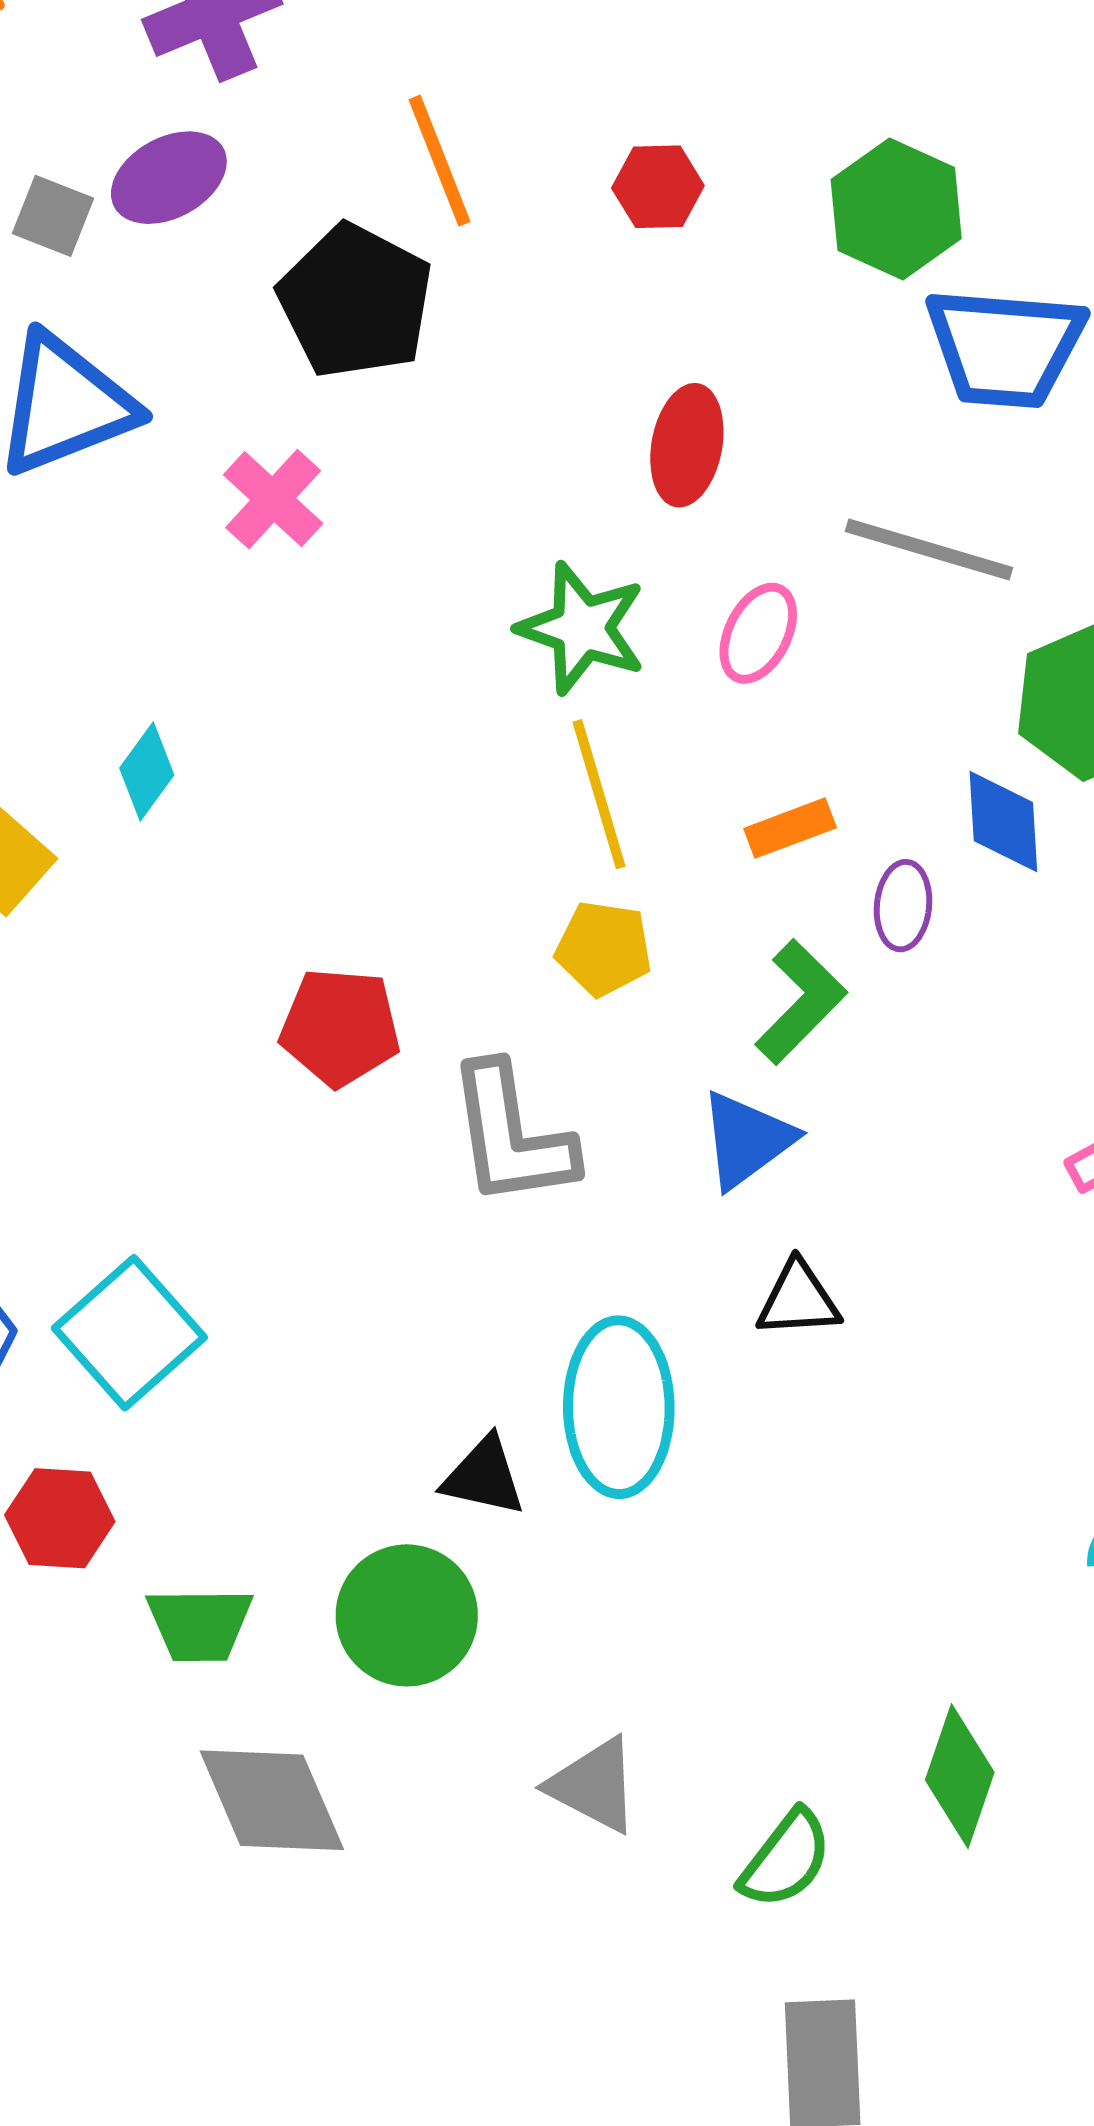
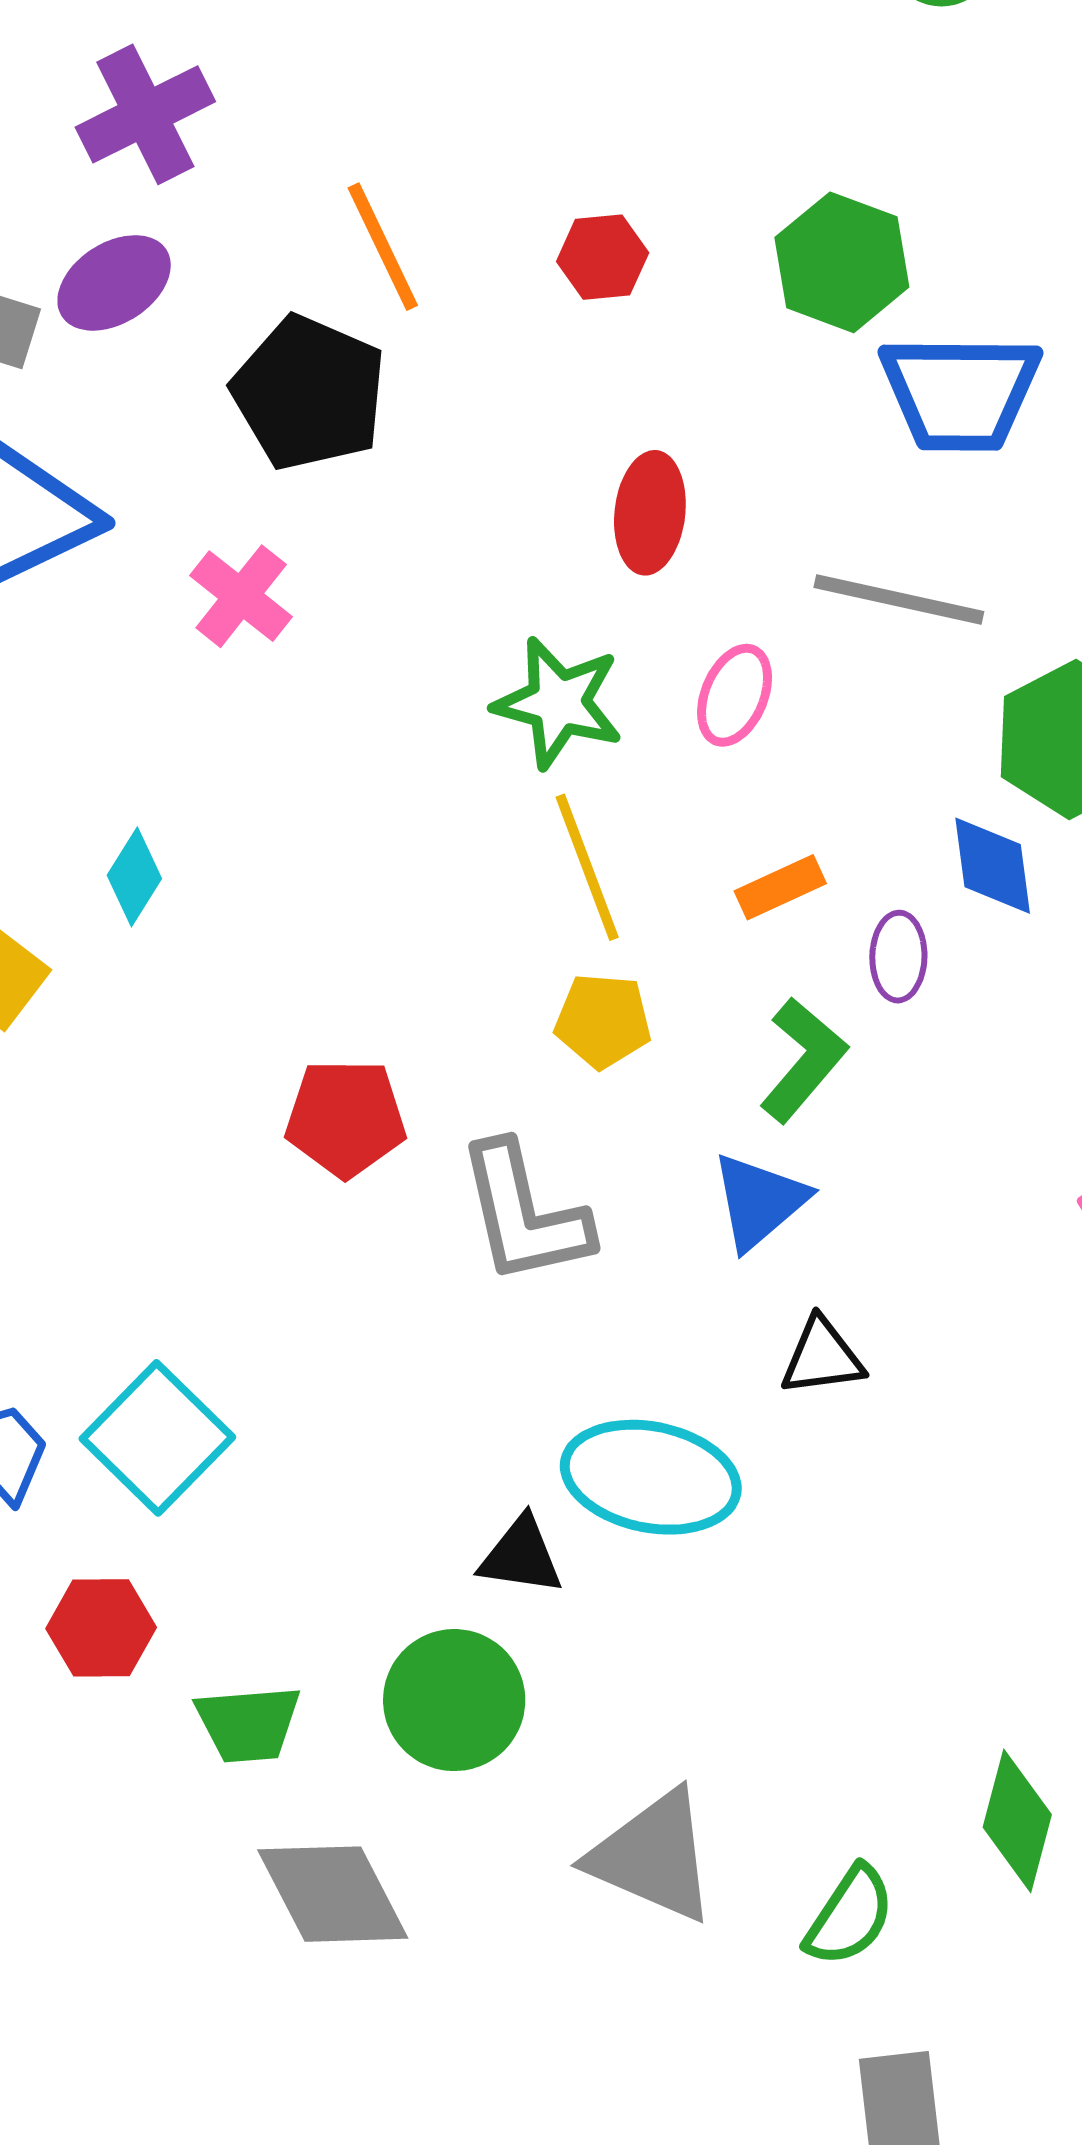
cyan ellipse: (619, 1407) -> (651, 1477), turned -74
gray triangle: (594, 1785) -> (653, 1856), size x1.4

